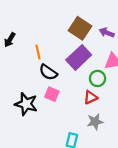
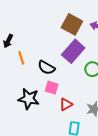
orange line: (38, 52) -> (21, 58), moved
red triangle: (91, 97) -> (66, 104), moved

